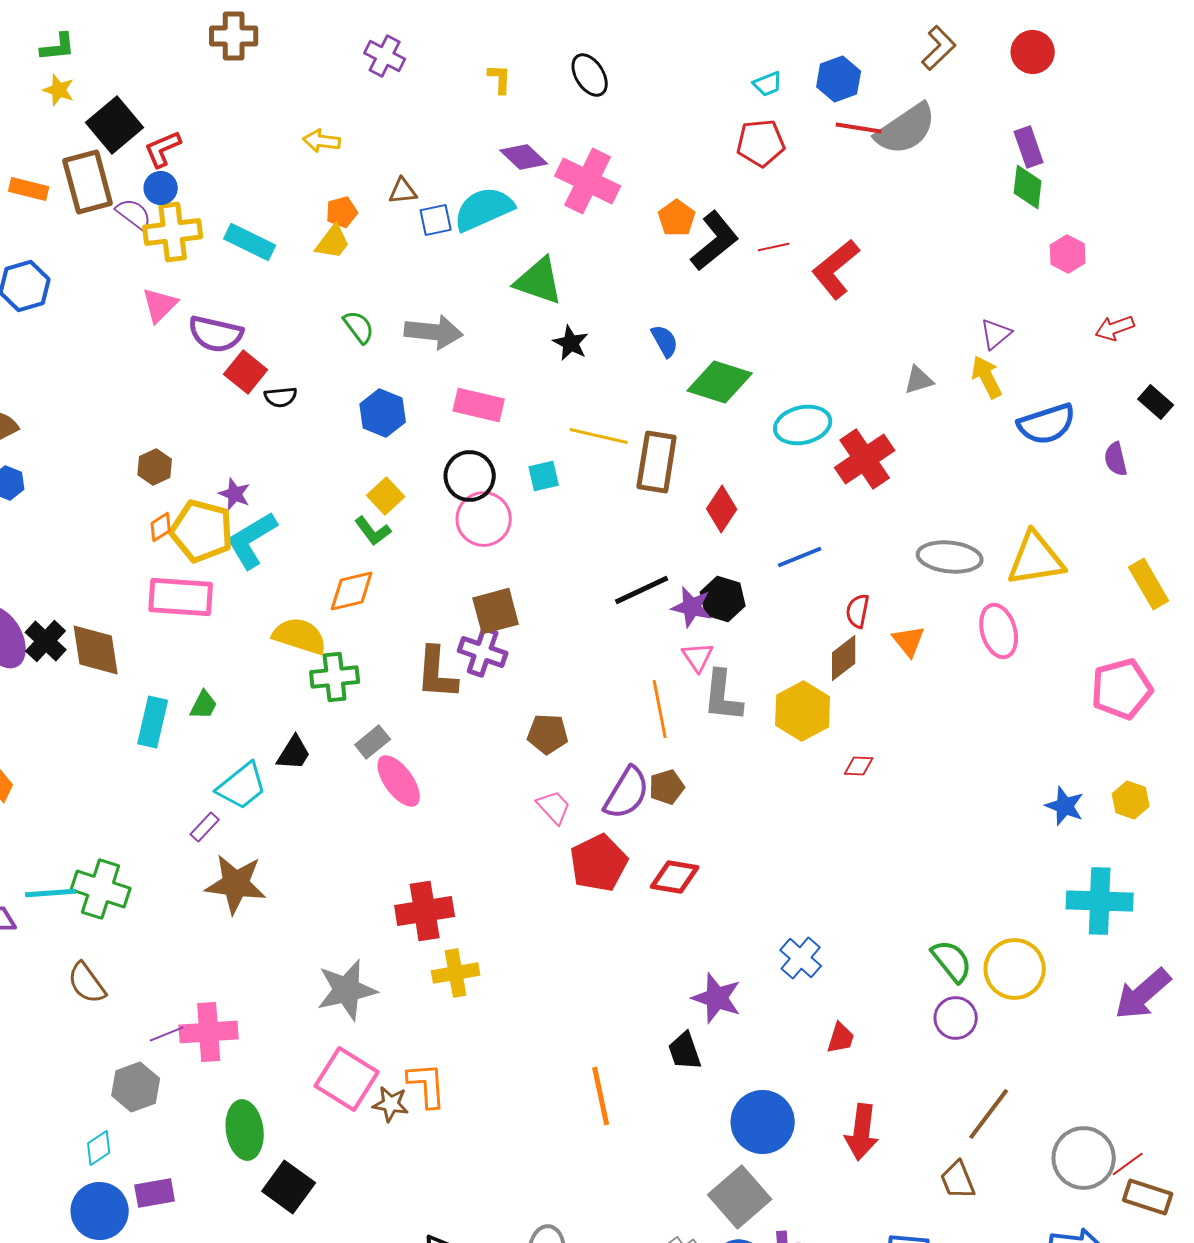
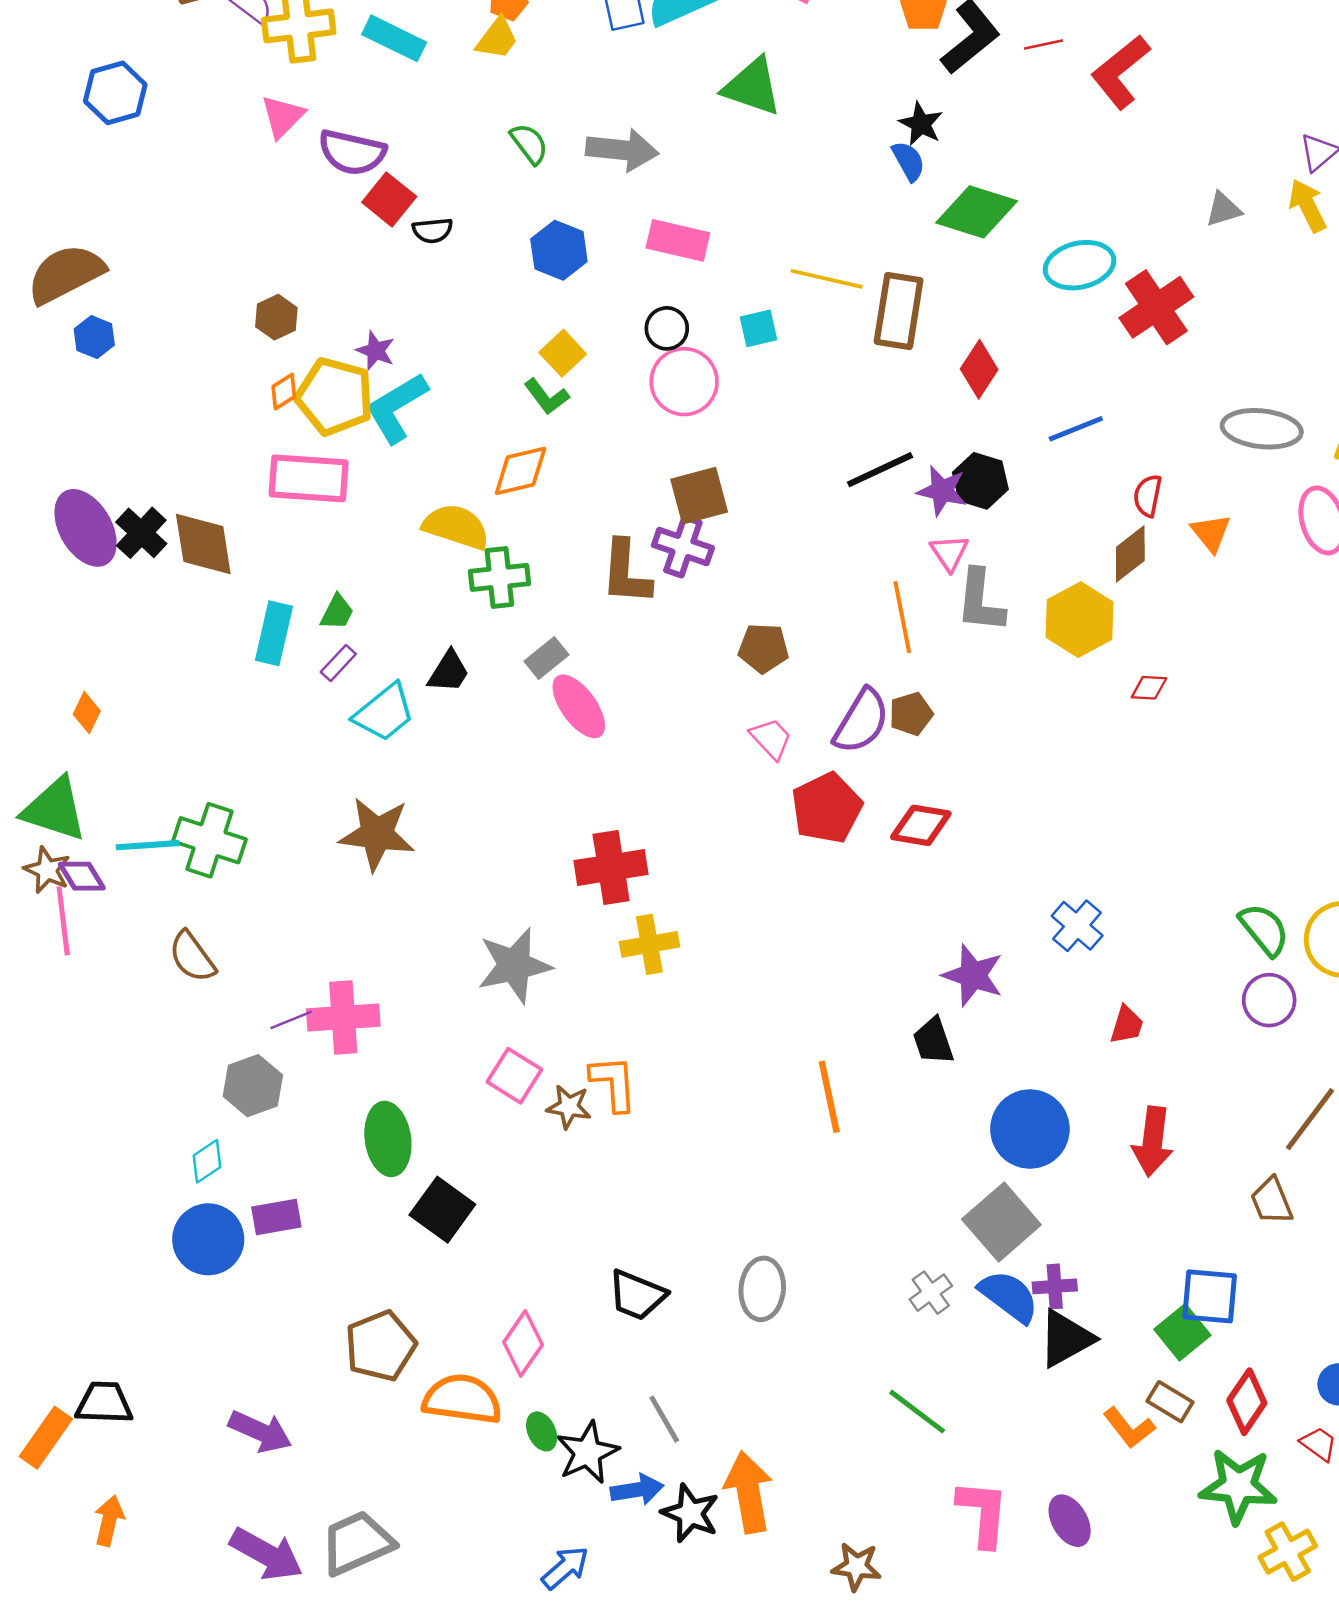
black star: (571, 343) -> (921, 124), moved
black circle: (470, 476) -> (667, 328), size x0.7
purple rectangle: (205, 827) -> (338, 663), moved
pink square: (347, 1079) -> (514, 1076), size x0.7

